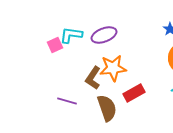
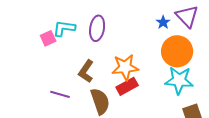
purple ellipse: (104, 35) -> (97, 28), turned -60
orange star: (113, 68) -> (125, 67), moved

